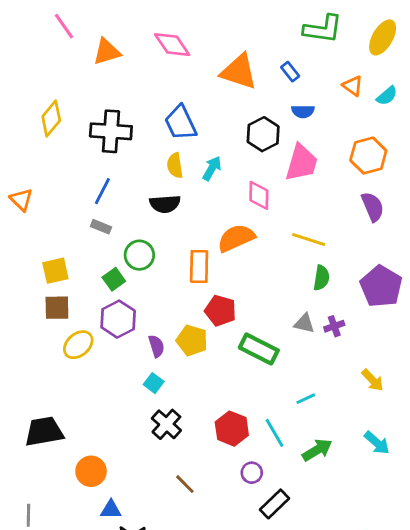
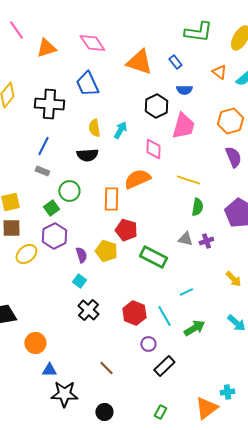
blue trapezoid: (181, 123) -> (87, 84), moved
brown line: (185, 484) -> (106, 368), moved

